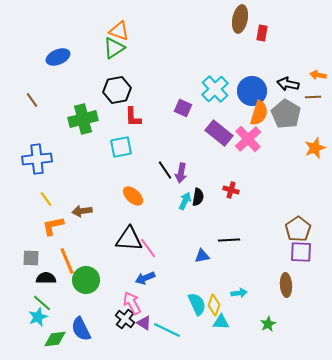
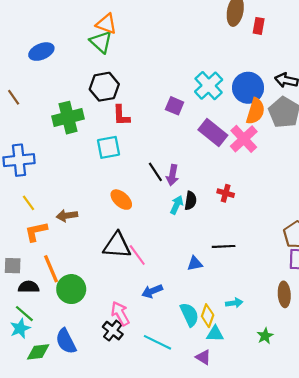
green triangle: (114, 48) -> (101, 42), turned -45
blue arrow: (145, 278) -> (152, 291), moved
purple triangle: (144, 323) -> (203, 357), moved

